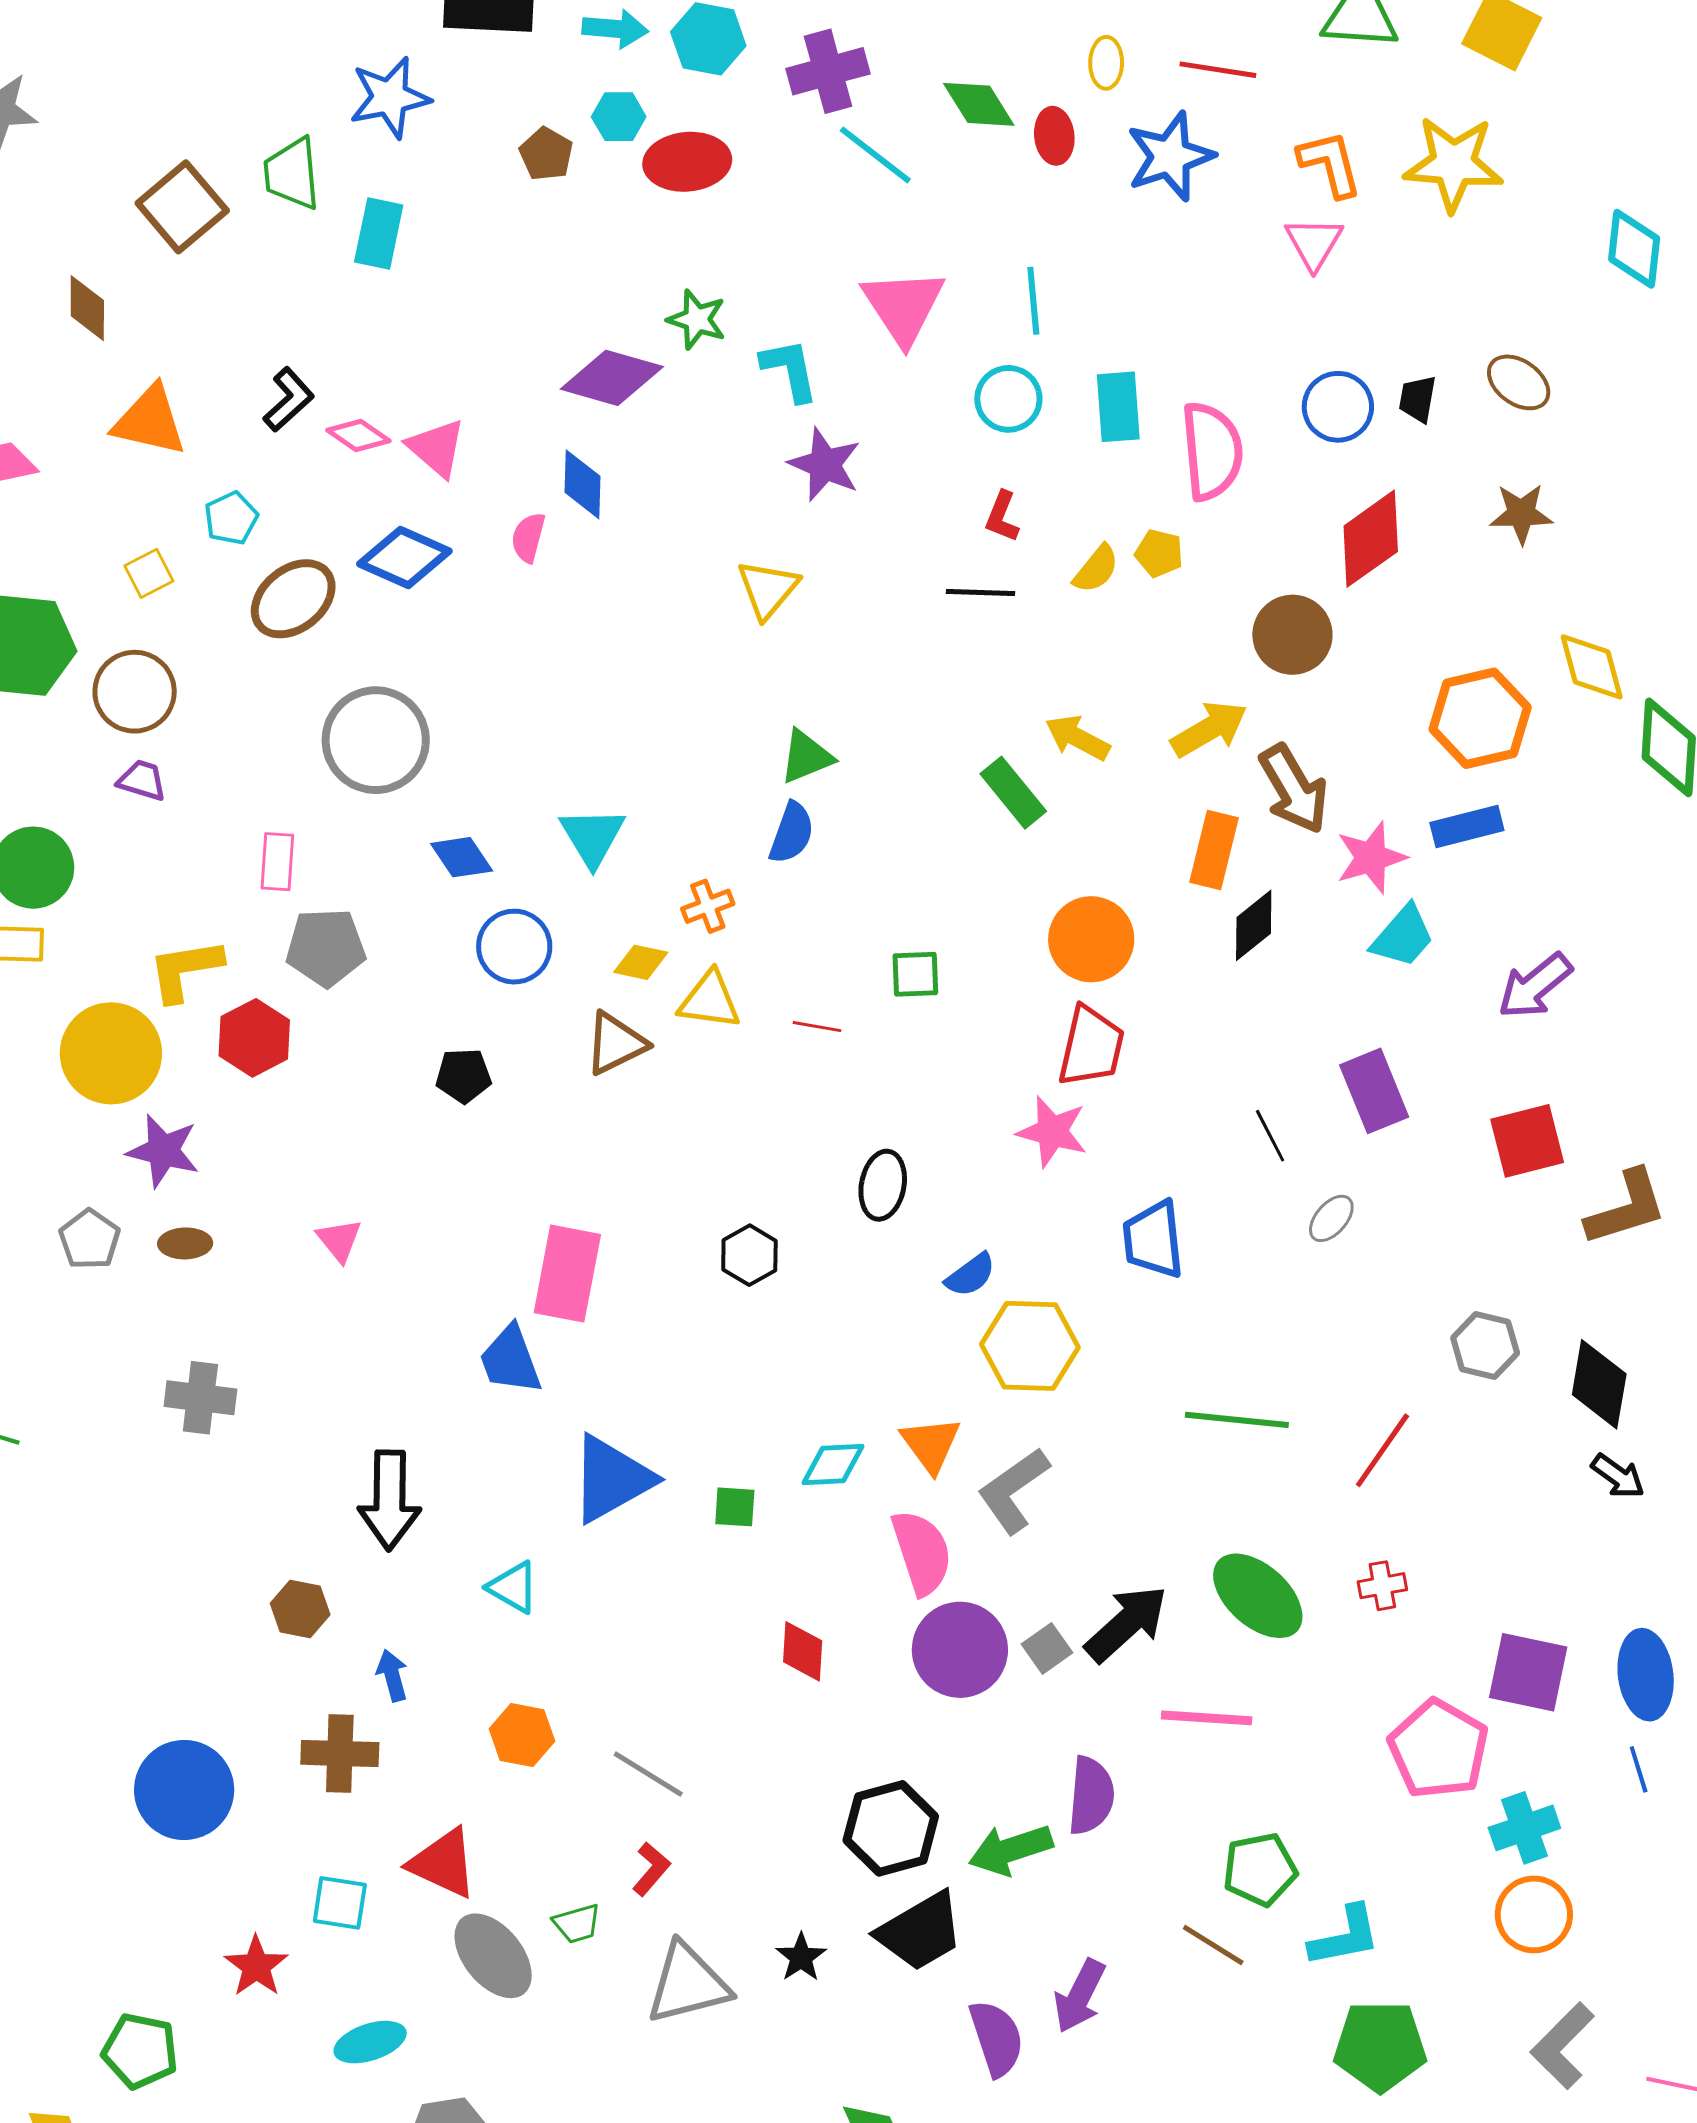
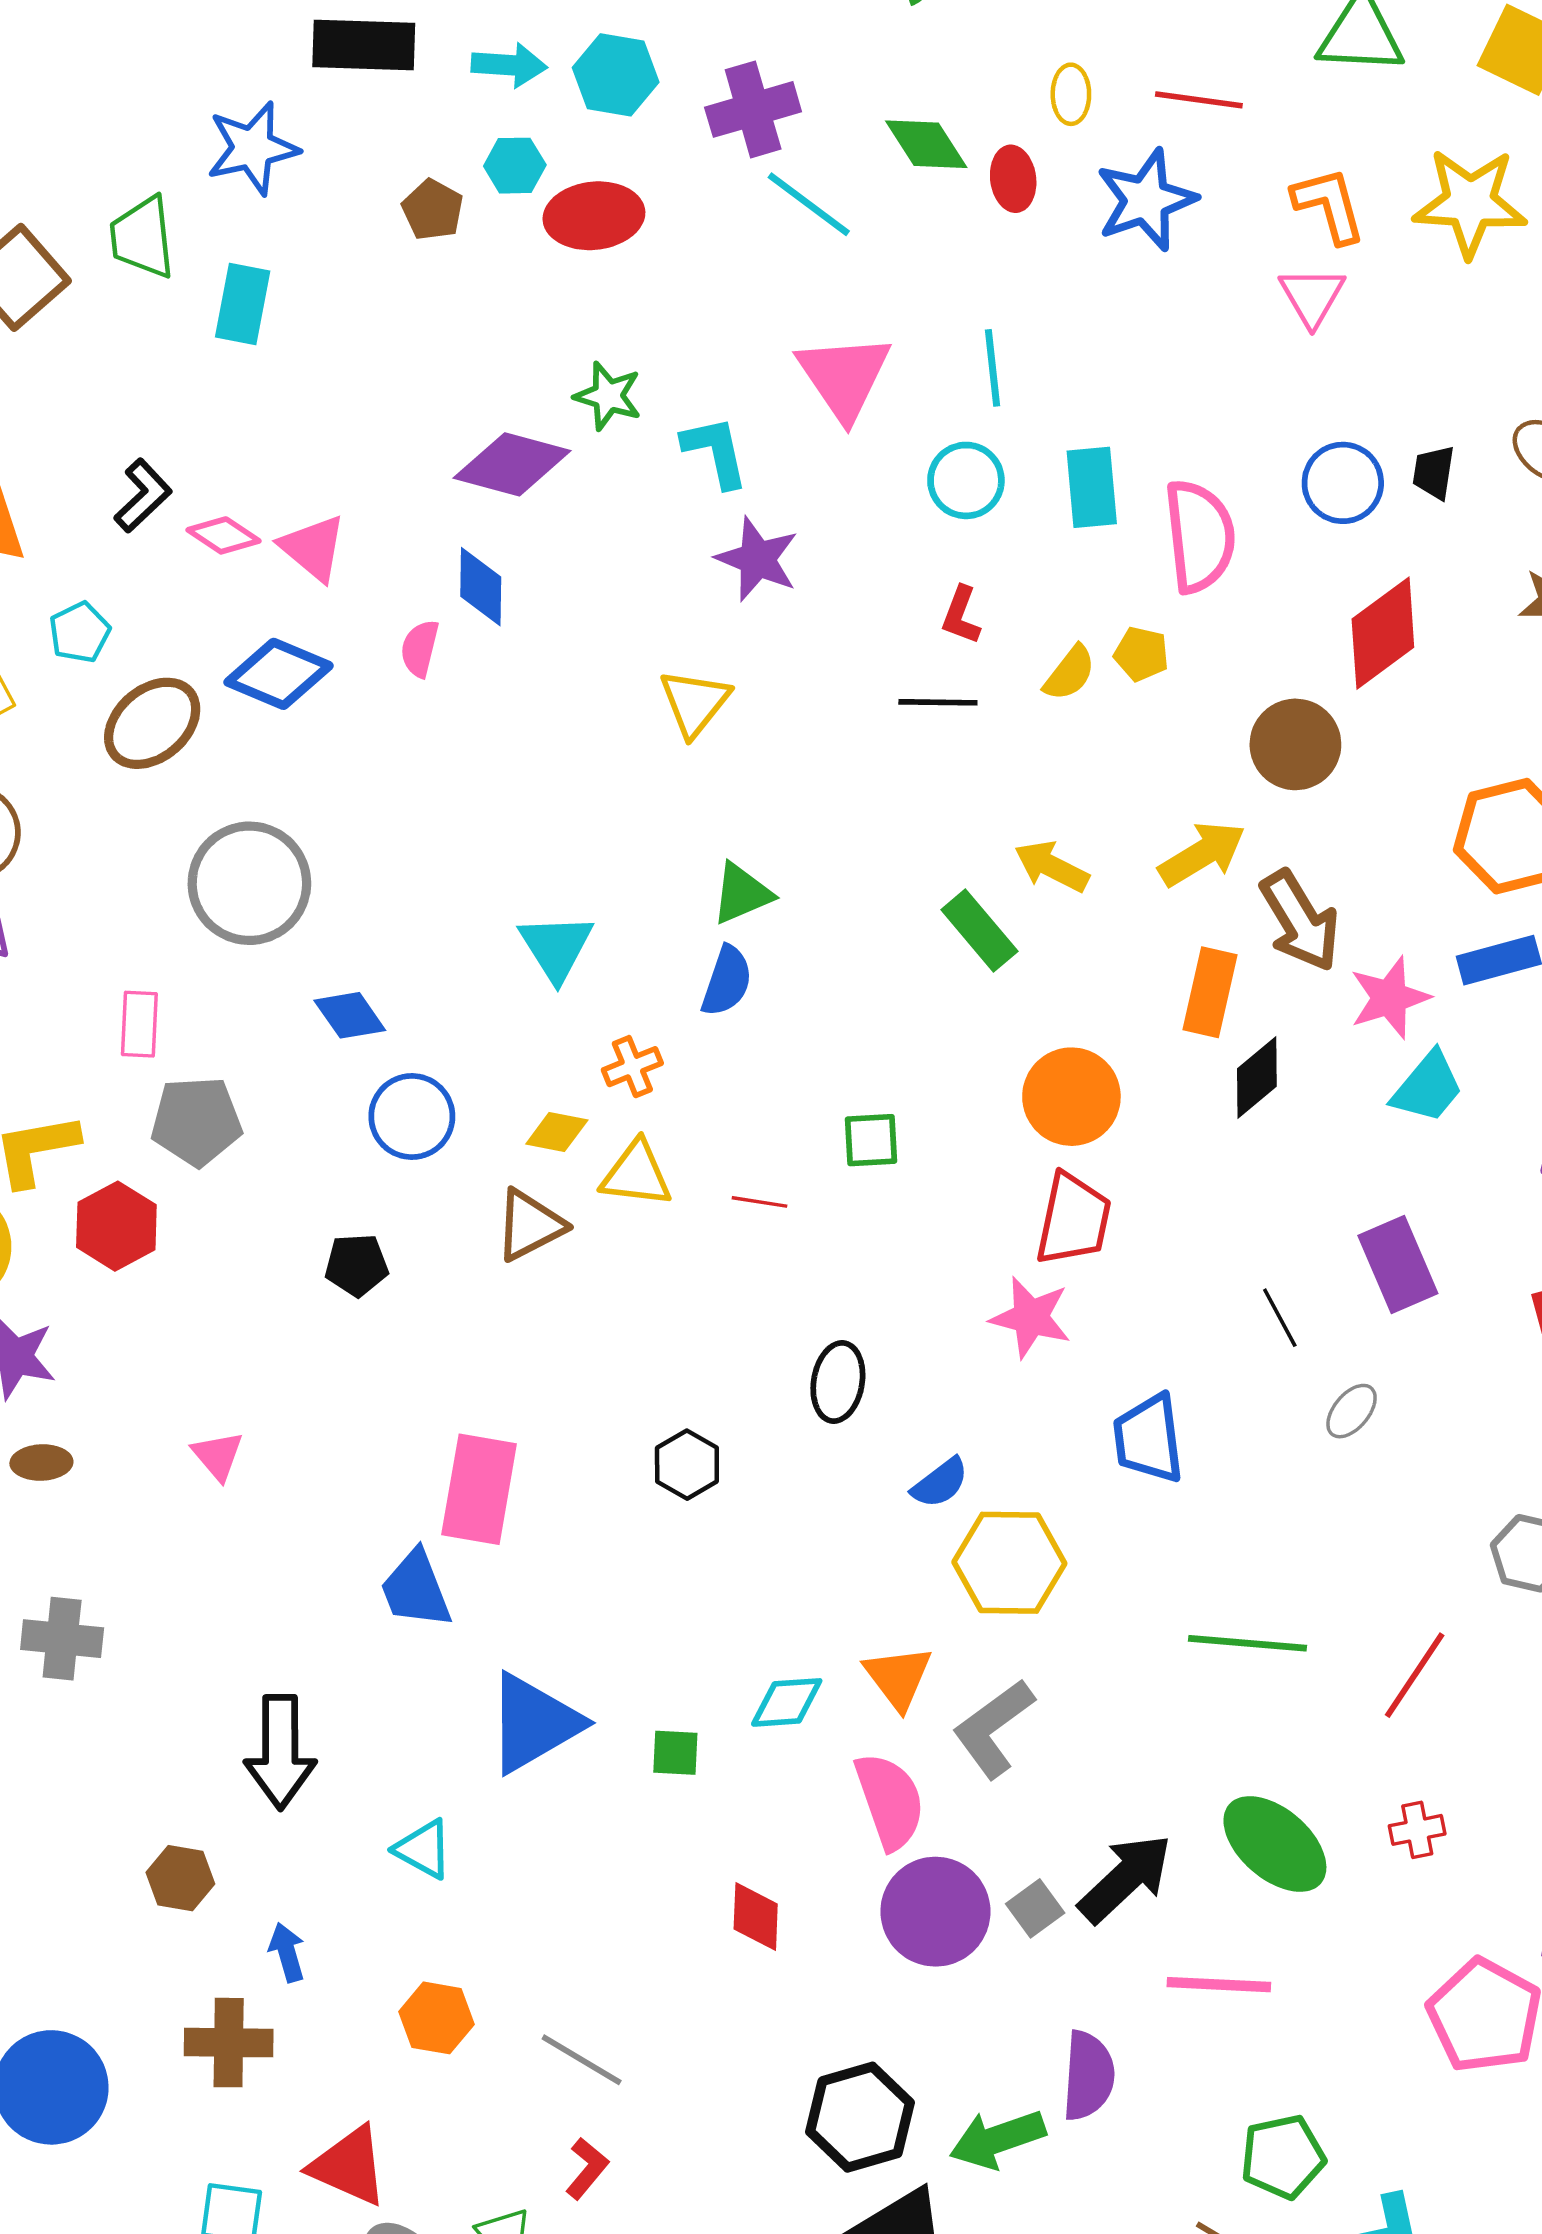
cyan triangle: (592, 837) -> (556, 947), moved

